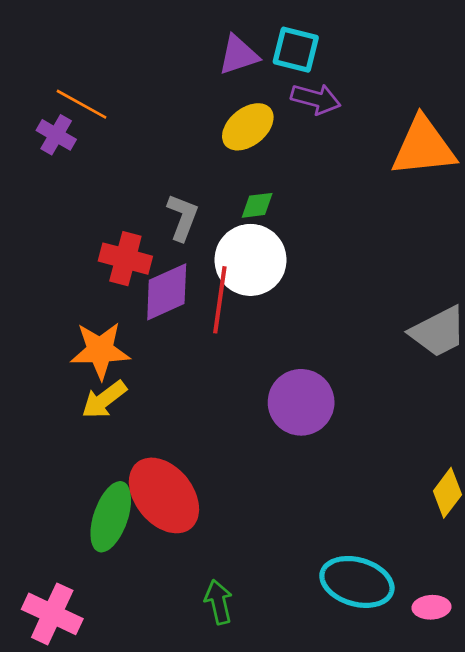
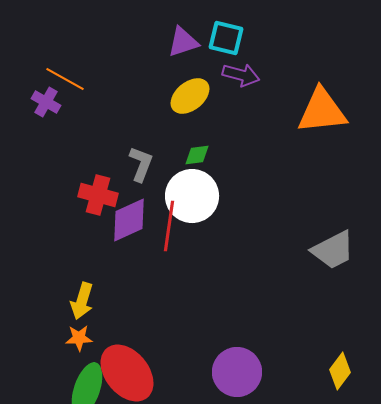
orange star: (100, 350) -> (79, 338), moved, size x0.6
yellow arrow: (104, 400) -> (82, 301), turned -36
purple circle: (301, 402) -> (237, 372), moved

